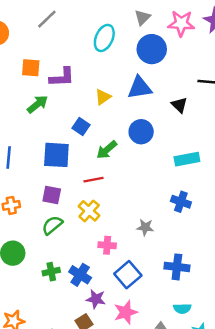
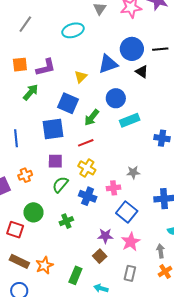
cyan ellipse: (104, 38) -> (73, 30), turned 60
blue circle: (152, 49) -> (132, 49), moved
blue square: (81, 127) -> (68, 103), size x1.5
cyan rectangle: (187, 159) -> (130, 120), moved
blue cross: (181, 202) -> (162, 138), moved
pink cross: (107, 245) -> (114, 188), moved
blue cross: (80, 275) -> (88, 196), moved

